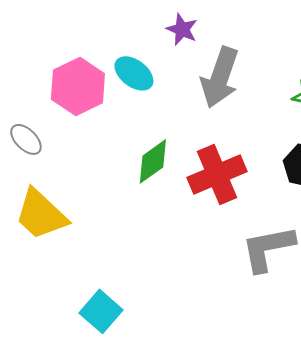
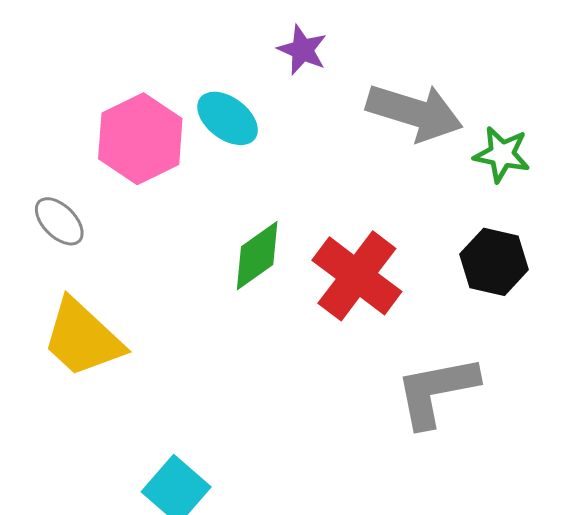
gray arrow: (220, 77) -> (415, 112), moved, turned -92
red cross: (217, 174) -> (357, 276), turned -30

